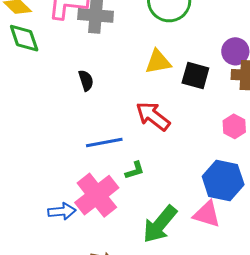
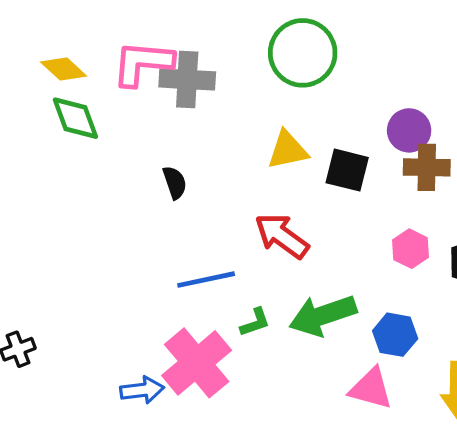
blue hexagon: (223, 181) -> (395, 335), size x0.7
green arrow: (160, 224) -> (323, 315), moved, turned 33

